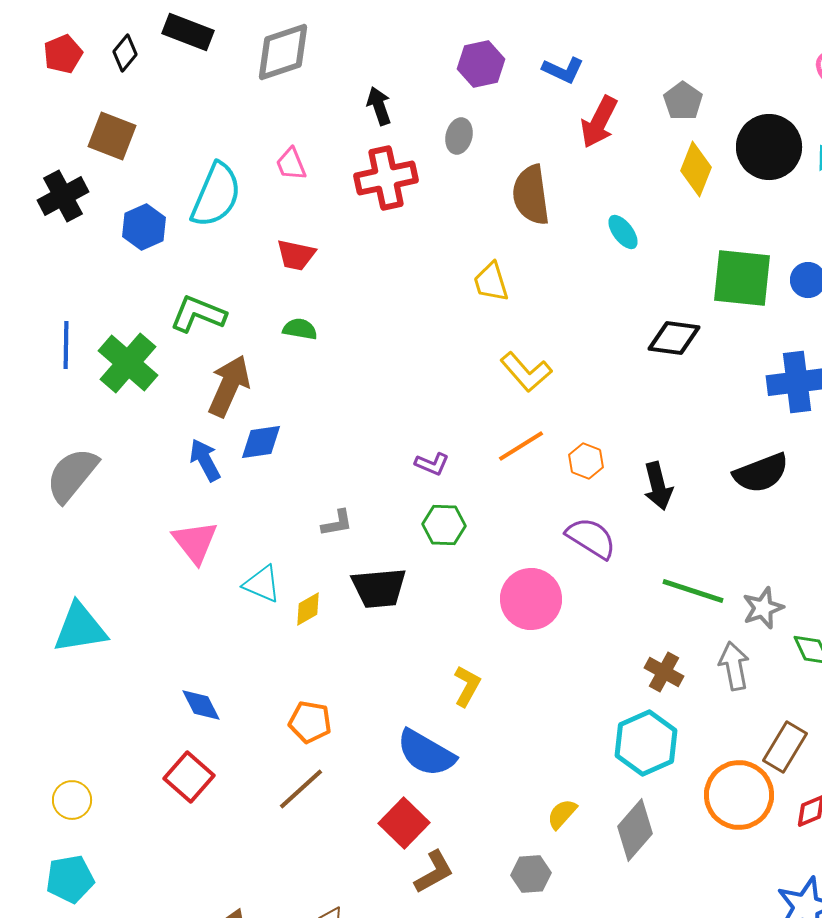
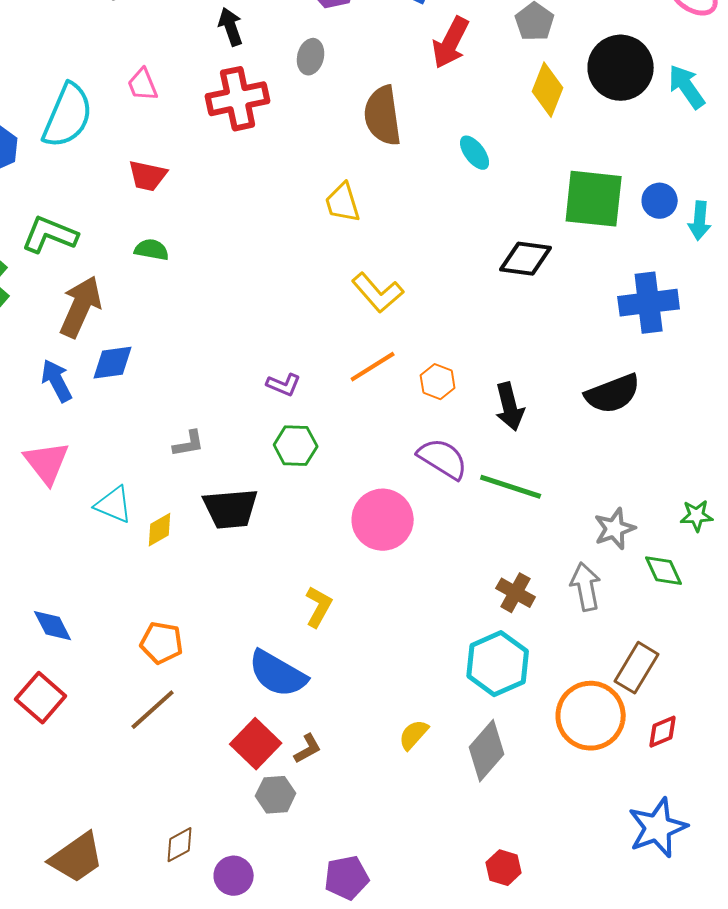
green line: (693, 591) -> (511, 487), moved
brown L-shape: (434, 872) -> (308, 749), moved, size x0.7
gray hexagon: (531, 874) -> (276, 795), moved

